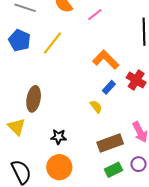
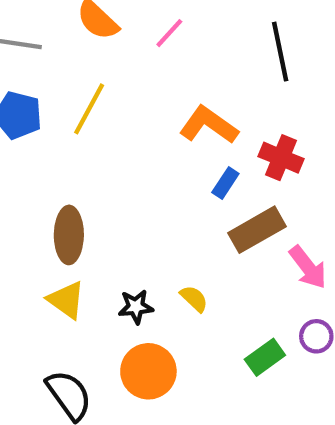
yellow semicircle: (96, 107) -> (194, 299), moved
yellow triangle: (17, 127) -> (66, 300), moved
brown rectangle: (110, 143) -> (257, 230), moved

